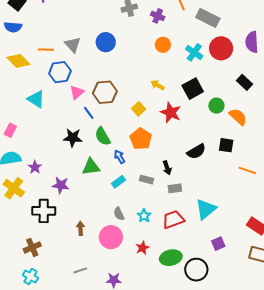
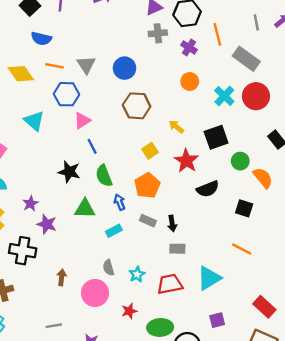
blue semicircle: (13, 27) -> (41, 39), moved
brown hexagon: (105, 92) -> (137, 106), moved
black semicircle: (196, 151) -> (208, 189), moved
purple star: (35, 167) -> (30, 204), moved
orange line: (247, 170) -> (242, 249), moved
gray rectangle: (147, 180) -> (148, 221), moved

